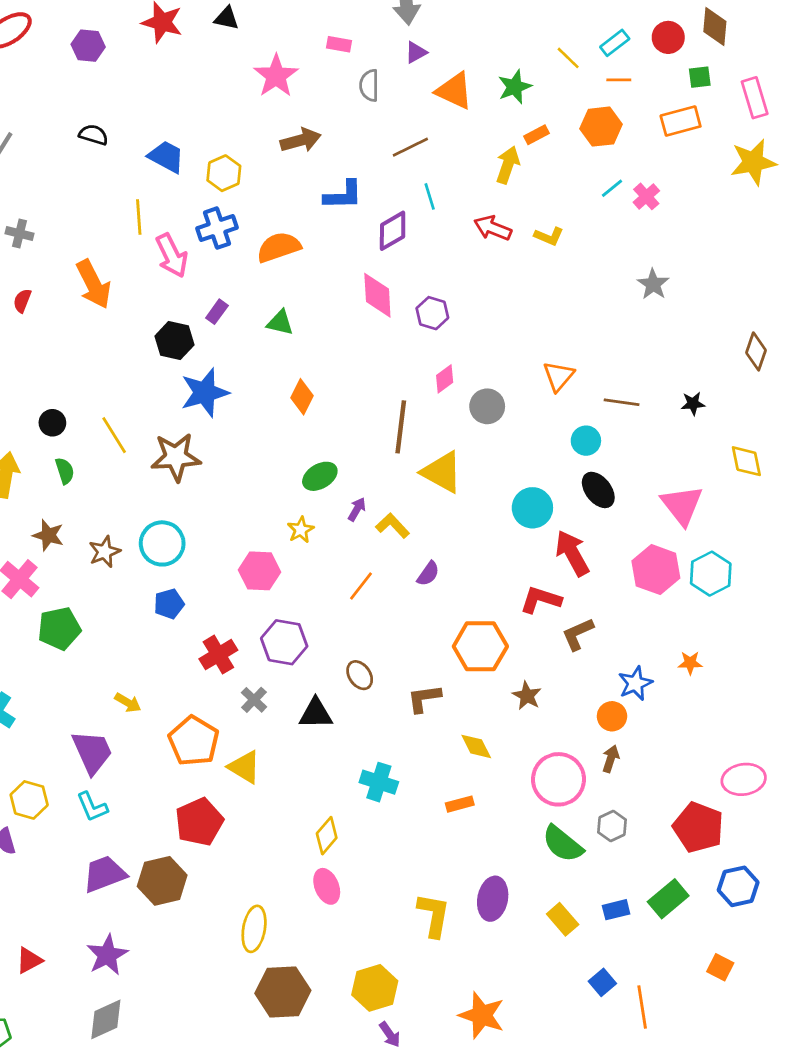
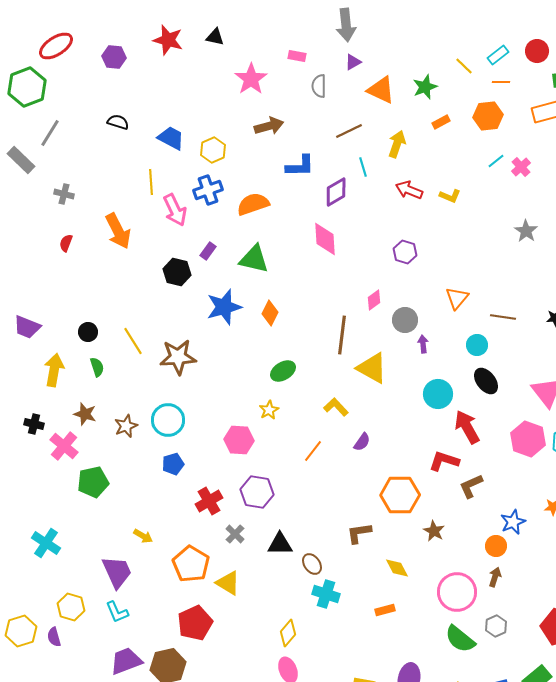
yellow arrow: (508, 165) -> (397, 144), moved
purple hexagon: (432, 313) -> (405, 252), moved
green triangle: (280, 323) -> (254, 259), size x1.5
blue star: (205, 393) -> (224, 307), moved
purple arrow: (357, 509) -> (423, 344), moved, turned -36
brown ellipse: (360, 675) -> (312, 564), moved

